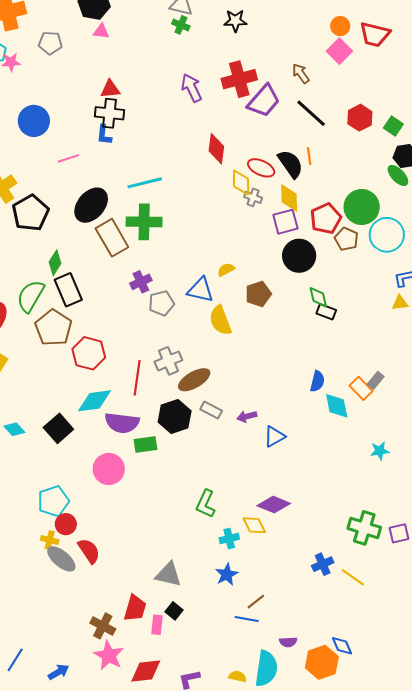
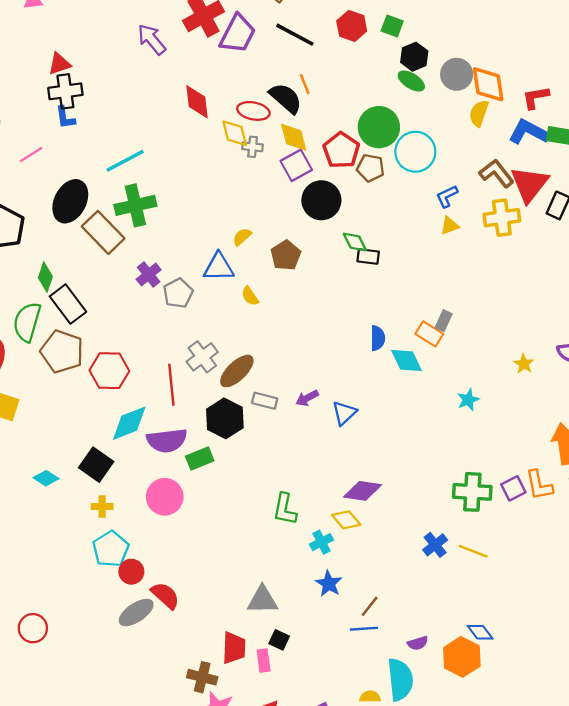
yellow semicircle: (220, 320) -> (250, 296), size x0.6
yellow cross: (50, 540) -> (102, 506), moved
gray ellipse: (61, 559) -> (136, 613), turned -60

